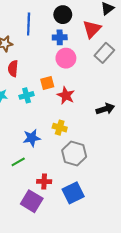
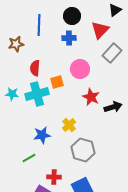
pink circle: (66, 58) -> (80, 69), moved
red semicircle: (13, 69) -> (35, 68), moved
cyan cross: (27, 95) -> (37, 94), size x1.6
red star: (66, 95) -> (91, 97), moved
yellow cross: (60, 128) -> (69, 125), turned 32

